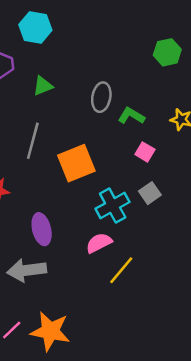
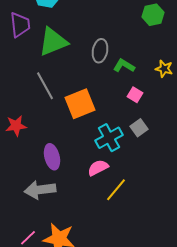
green triangle: (43, 86) -> (53, 42), size x1.8
gray line: (33, 141) -> (45, 86), turned -44

